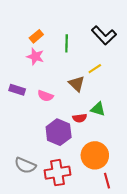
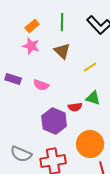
green line: (67, 43) -> (62, 22), moved
yellow line: (95, 69) -> (90, 67), moved
brown triangle: (77, 84) -> (62, 51), moved

